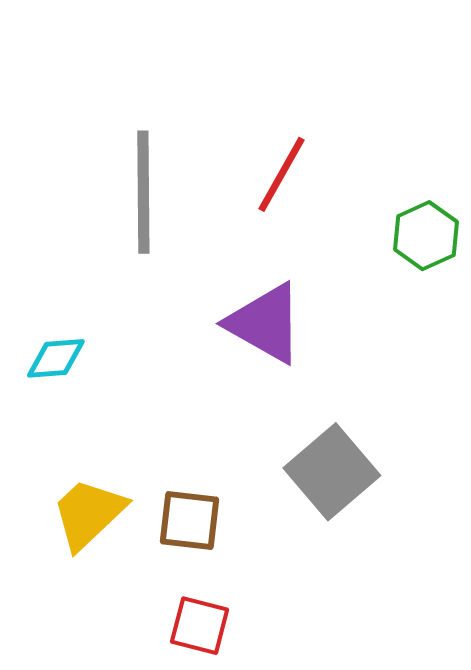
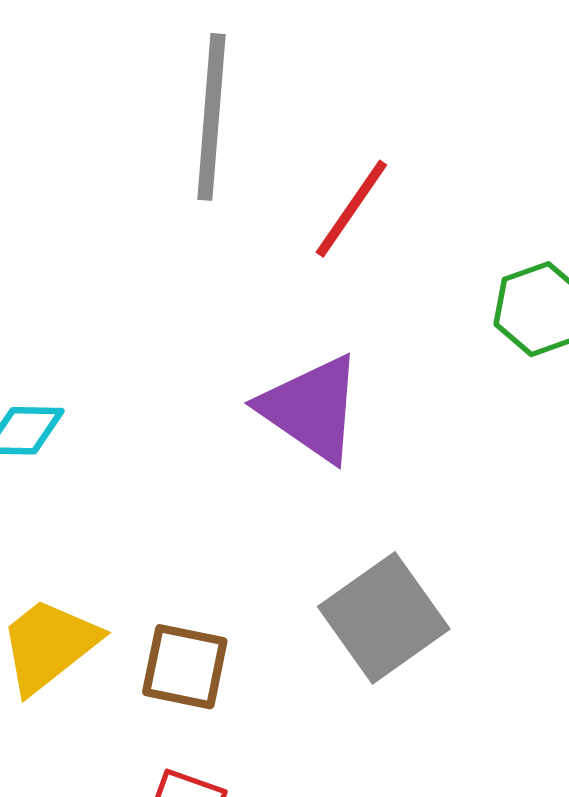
gray line: (143, 192) -> (211, 117), moved

